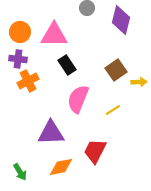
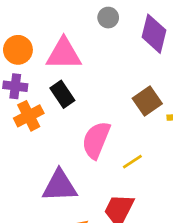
black rectangle: (67, 65) -> (62, 94), moved
yellow line: (113, 110) -> (132, 162), moved

